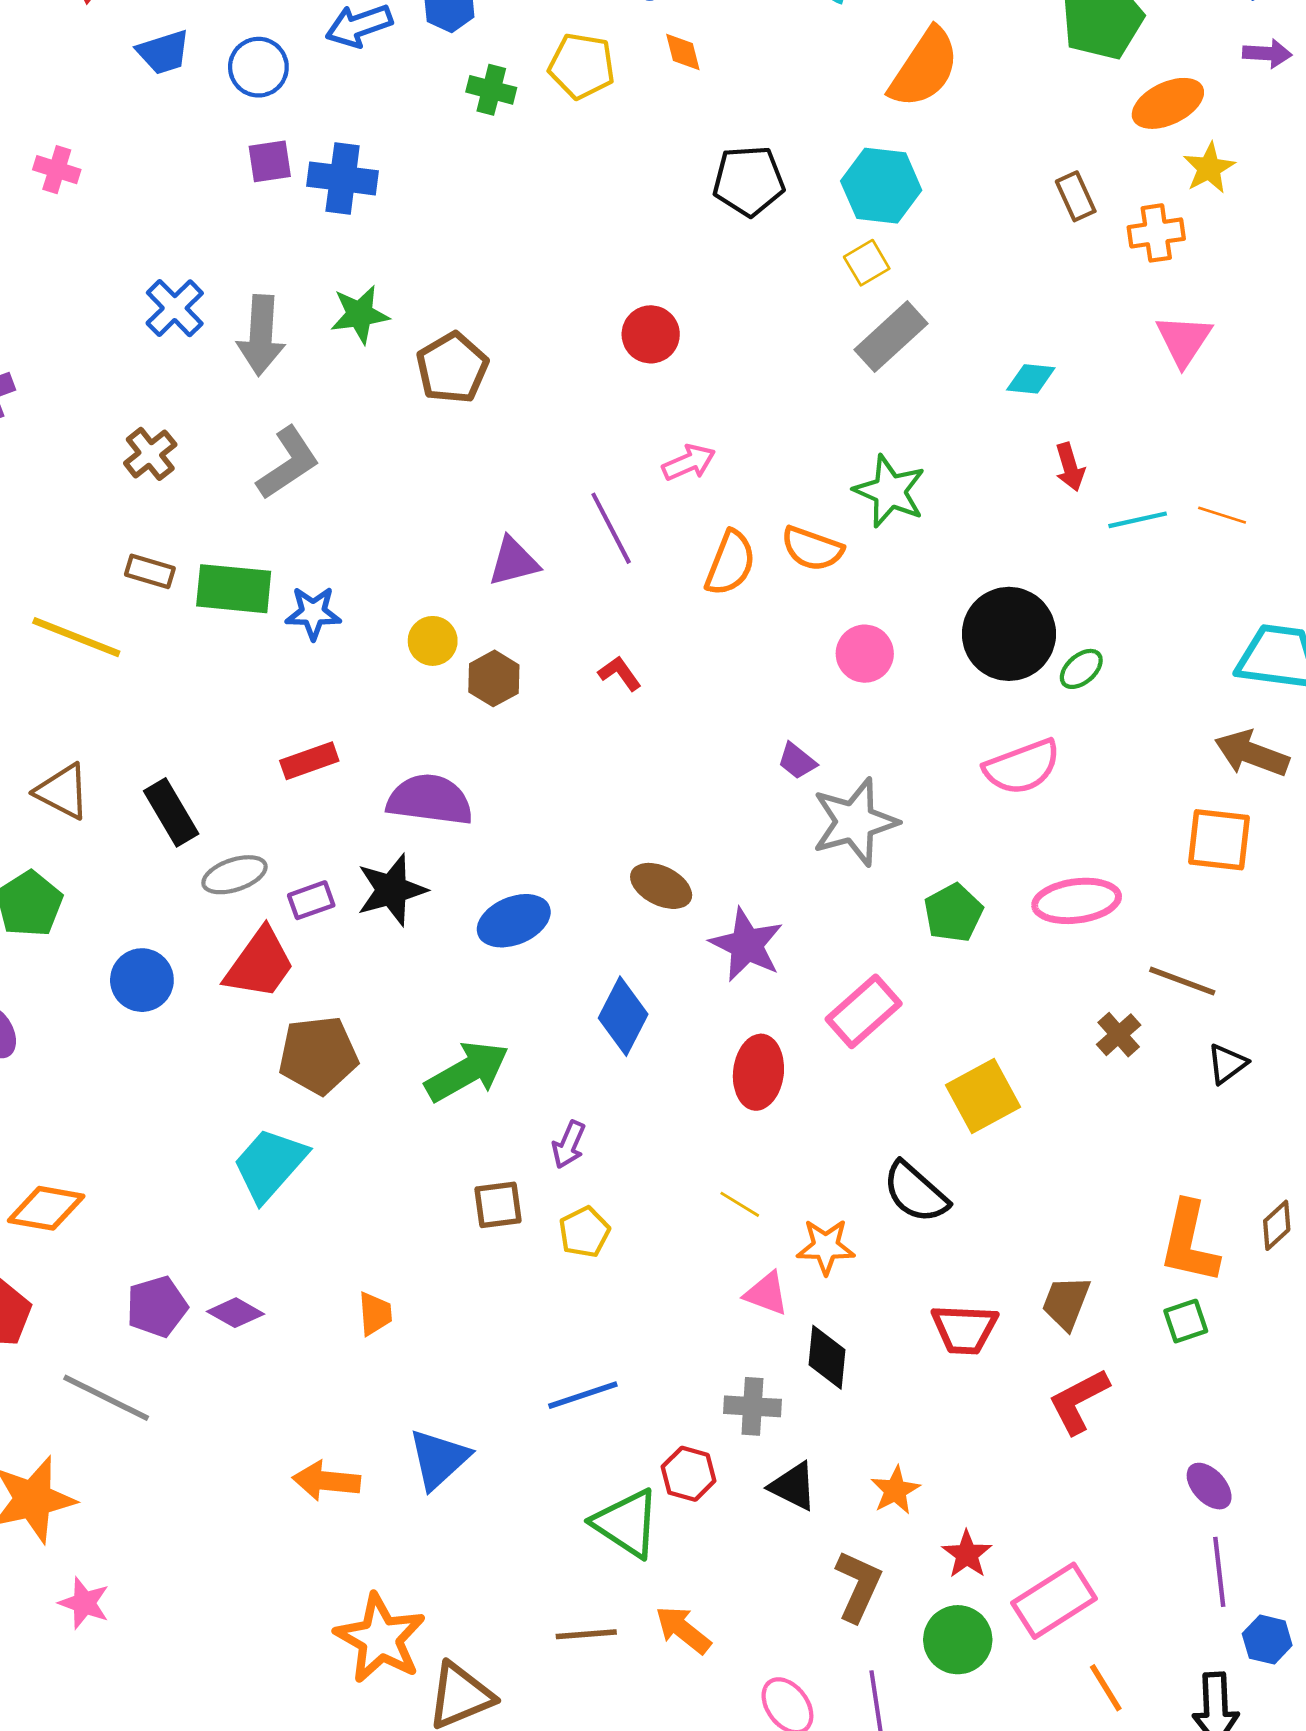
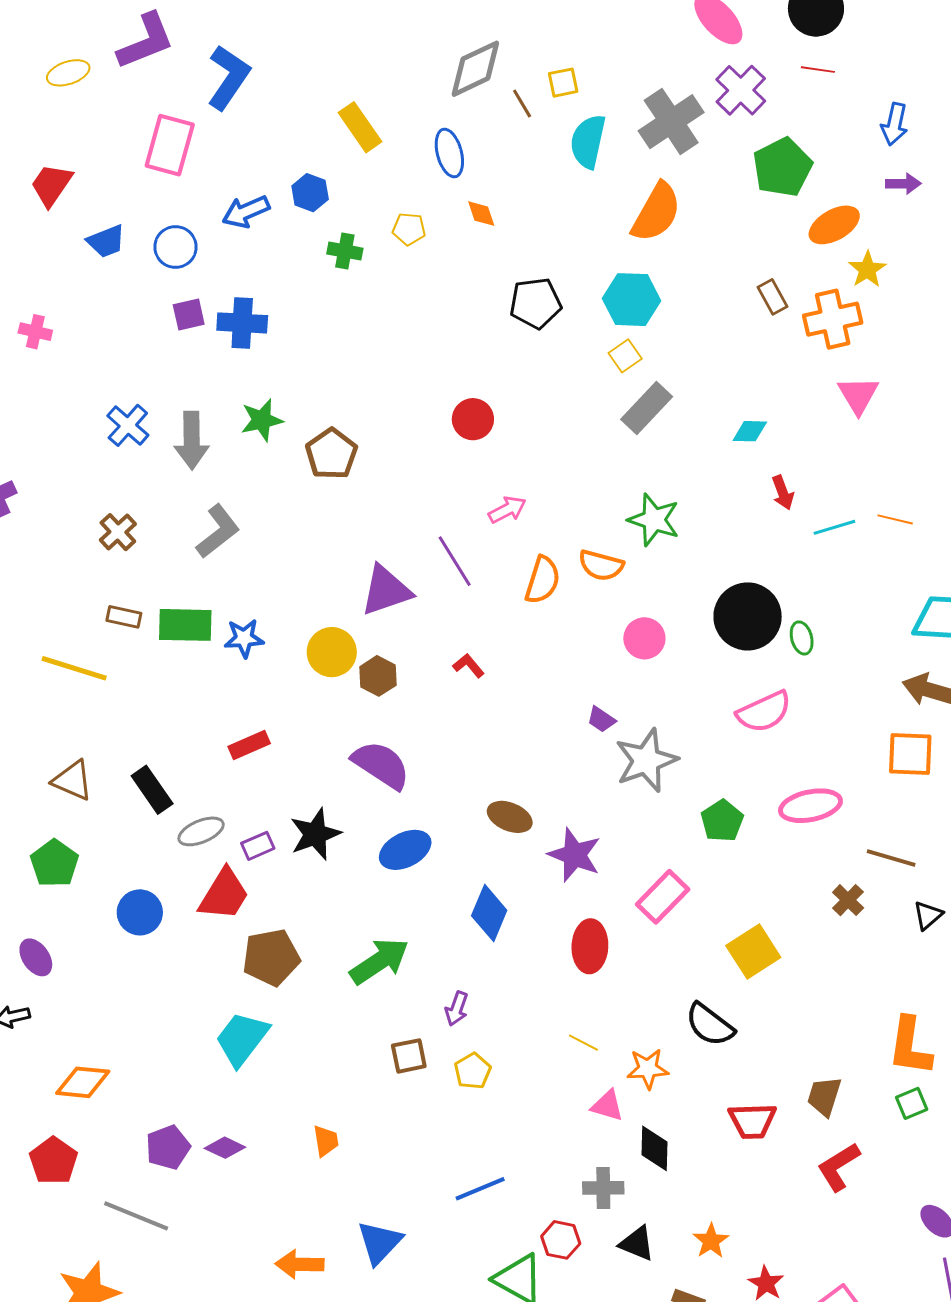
yellow pentagon: (582, 66) -> (409, 229), size x0.7
orange cross: (1156, 233) -> (833, 319), size x1.4
purple triangle: (513, 562) -> (386, 590), size x1.4
yellow circle: (433, 641) -> (332, 652), size x1.4
green ellipse: (1081, 669) -> (802, 638), turned -60
purple semicircle: (430, 800) -> (381, 765), moved, turned 30

